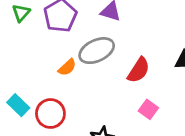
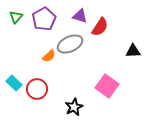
red semicircle: (139, 70) -> (100, 27), moved
pink square: (148, 109) -> (107, 86), size x1.6

